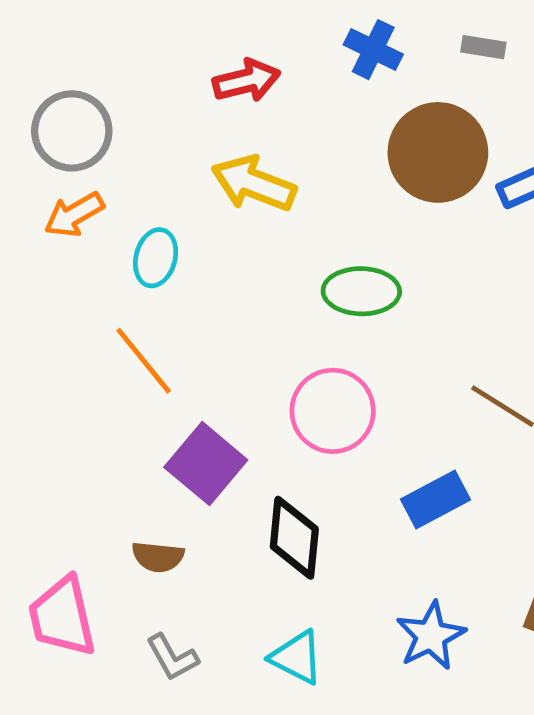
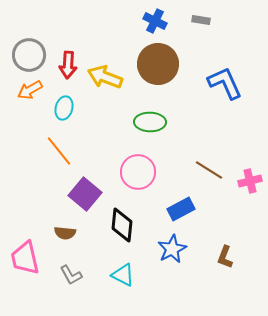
red arrow: (246, 81) -> (68, 65), moved, turned 108
brown circle: (438, 152) -> (158, 64), moved
blue star: (431, 636) -> (172, 249), moved

